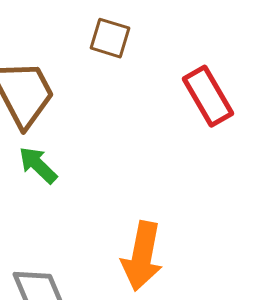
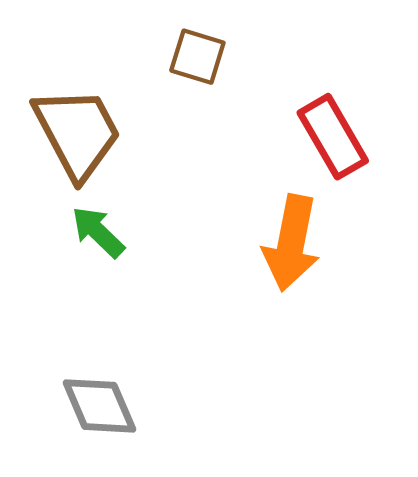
orange arrow: (142, 256) -> (291, 243), moved

